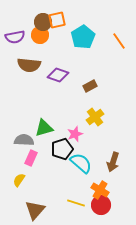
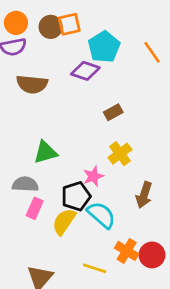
orange circle: (40, 35) -> (16, 23), moved
purple diamond: (58, 75) -> (85, 71), moved
green triangle: (44, 128) -> (45, 152), moved
brown arrow: (113, 162) -> (144, 195), moved
yellow semicircle: (19, 180) -> (64, 222), moved, size x1.5
red circle: (101, 205) -> (152, 255), moved

